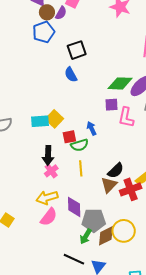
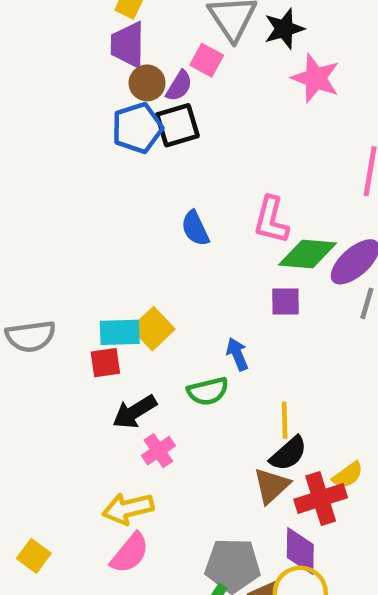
black square: (77, 50) -> (177, 125), moved
pink L-shape: (126, 117) -> (271, 220), moved
red square: (69, 137) -> (105, 363), moved
black arrow: (48, 155) -> (135, 412), turned 54
yellow line: (81, 168) -> (285, 420), moved
pink cross: (51, 171) -> (158, 451), moved
purple diamond: (74, 207) -> (300, 551), moved

